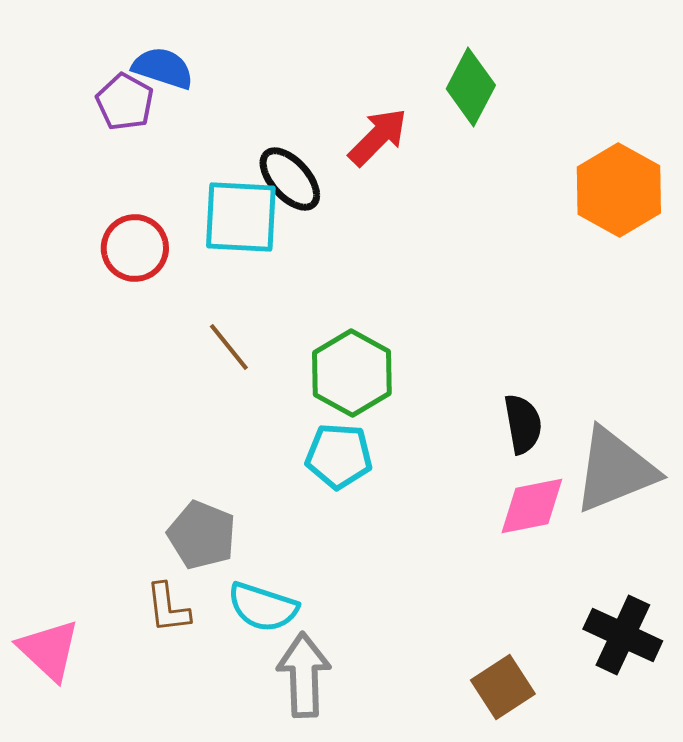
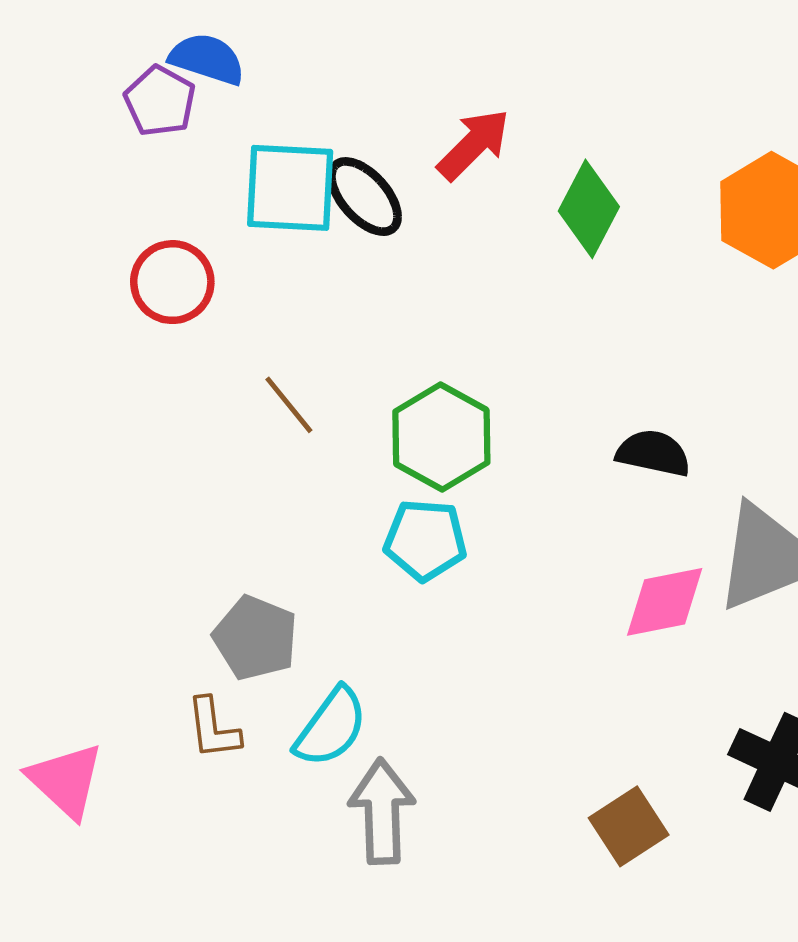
green diamond: (471, 87) -> (589, 209), moved
cyan square: (241, 217) -> (290, 188), moved
black semicircle: (523, 424) -> (653, 453), moved, turned -68
cyan semicircle: (263, 607) -> (331, 727), turned -72

